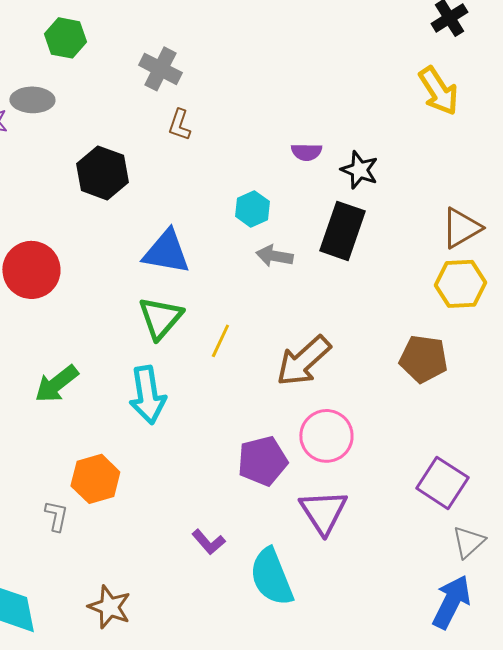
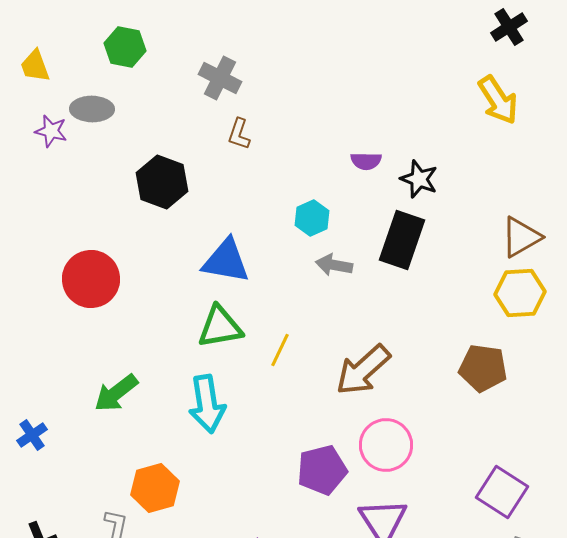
green triangle: (160, 318) -> (220, 327), turned 39

